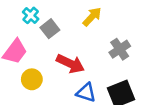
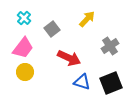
cyan cross: (31, 15) -> (24, 18), moved
yellow circle: (32, 79) -> (25, 72), moved

